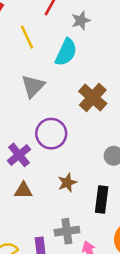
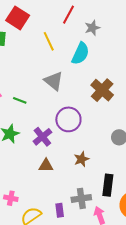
gray triangle: (33, 86) -> (54, 81), turned -35
black rectangle: (102, 200) -> (108, 185), moved

